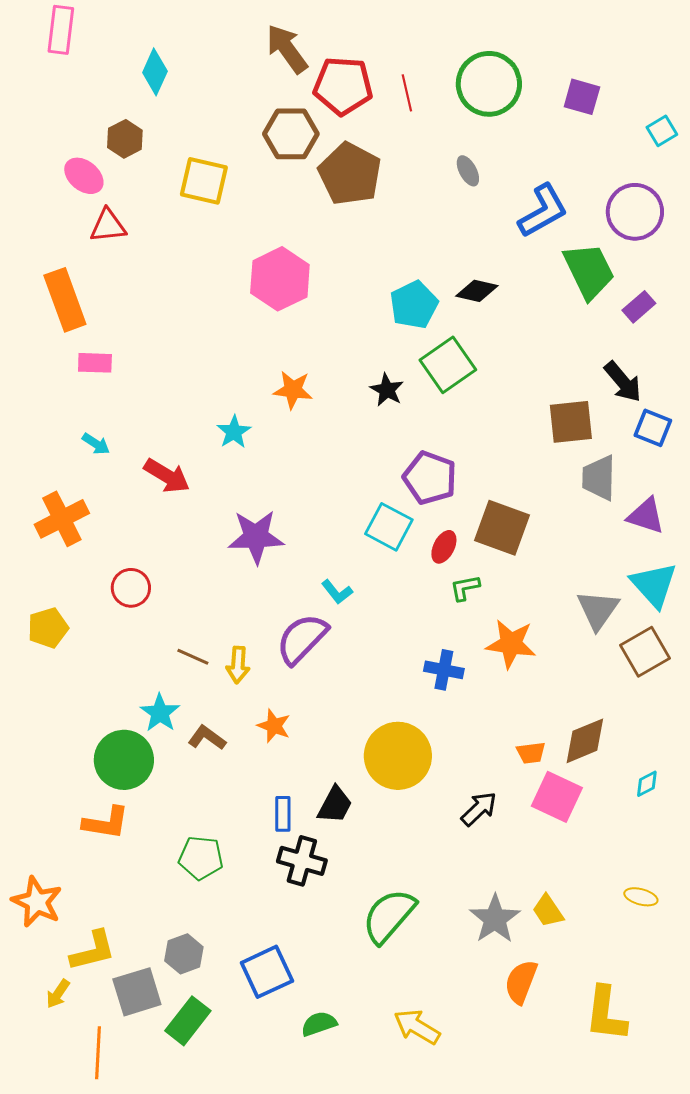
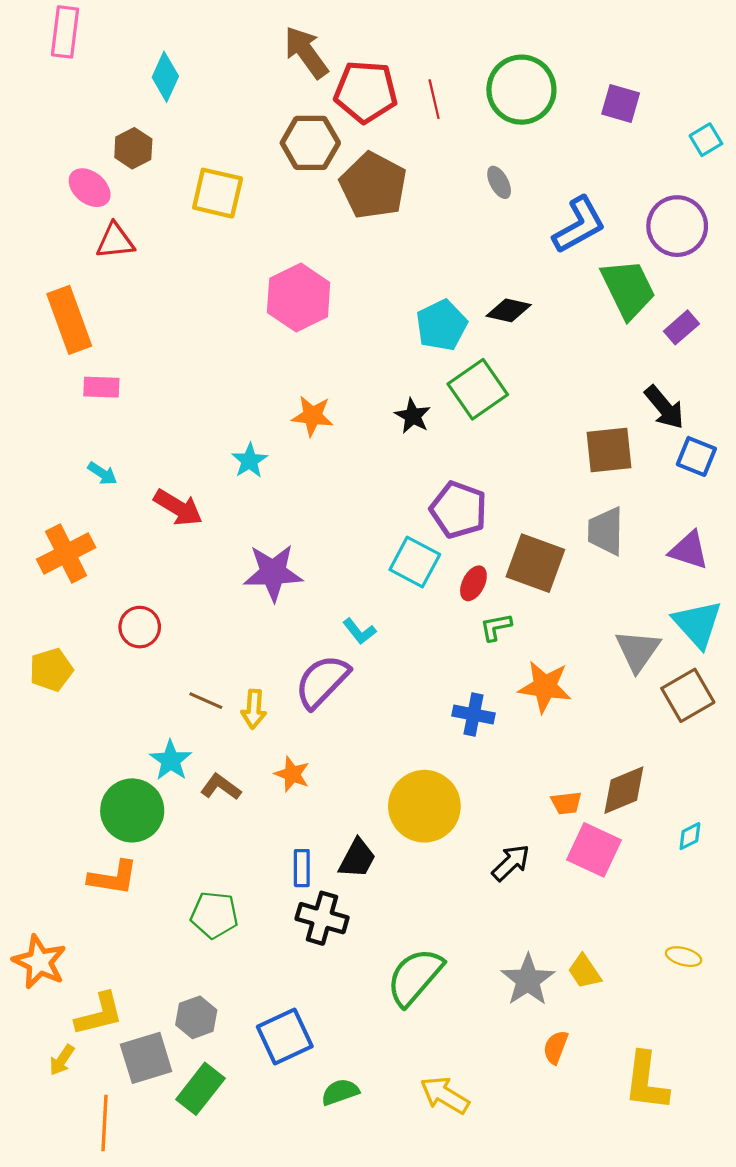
gray trapezoid: (599, 478) -> (606, 531), moved
orange semicircle: (521, 982) -> (556, 1047), size x0.7

